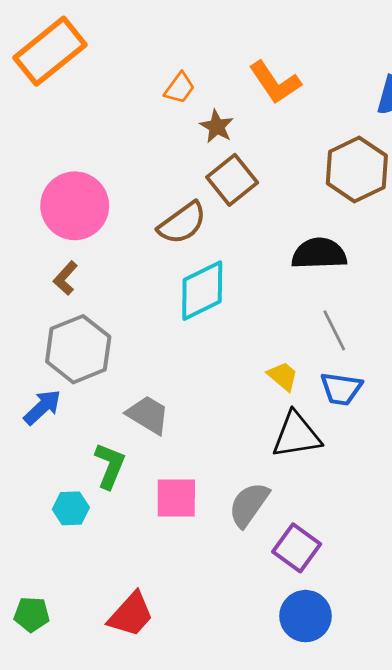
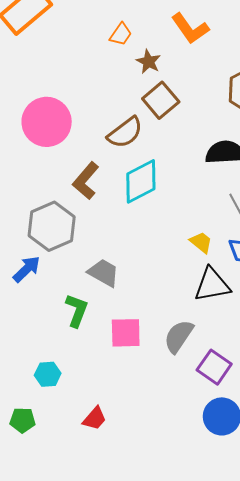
brown L-shape: (65, 278) -> (86, 181), moved, size x1.5
cyan hexagon: (71, 508) -> (48, 374), moved
red trapezoid: (131, 615) -> (95, 418), size x0.7

